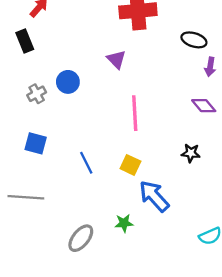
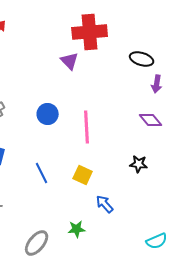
purple triangle: (116, 59) -> (70, 61), moved
blue circle: (68, 82) -> (48, 114), moved
blue arrow: (154, 196) -> (105, 204), size x0.6

